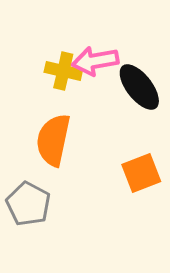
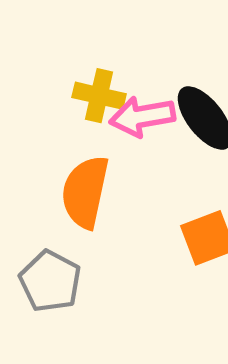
pink arrow: (95, 61) -> (142, 117), moved

